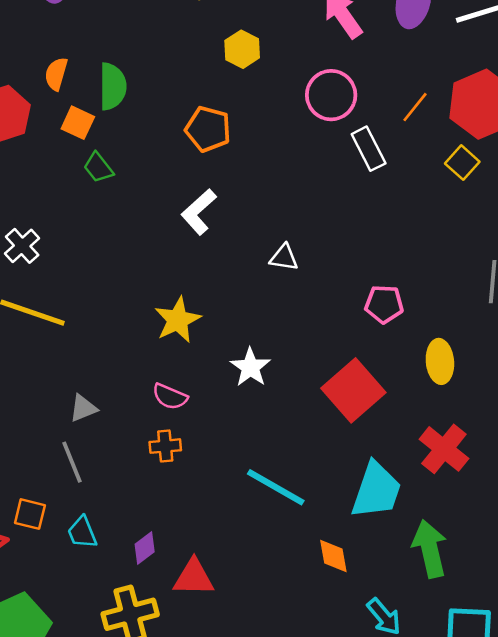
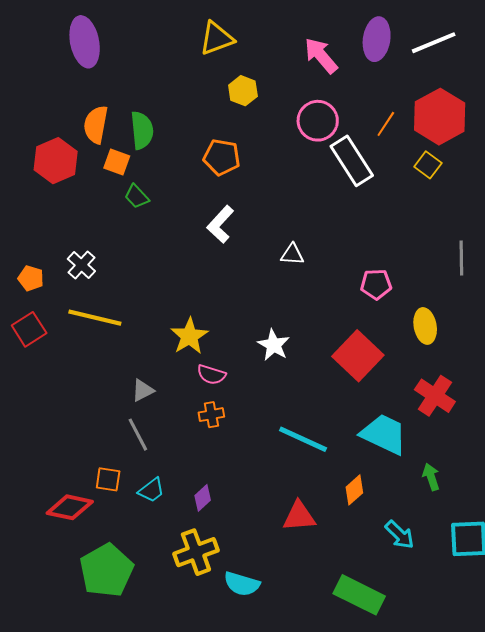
orange semicircle: (56, 74) -> (96, 125), size x1.4
white rectangle: (369, 149) -> (352, 161), size x1.4
yellow star: (178, 320) -> (189, 336), moved
cyan trapezoid: (376, 490) -> (384, 434), turned -78
cyan trapezoid: (82, 533) -> (151, 490), turned -100
green arrow: (430, 549) -> (431, 477), size x0.6
orange diamond: (333, 556) -> (354, 490), turned 64
red triangle: (194, 578) -> (299, 516), moved

